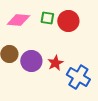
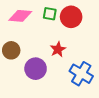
purple circle: (31, 61) -> (36, 69), moved
red star: (55, 63) -> (58, 49), moved

